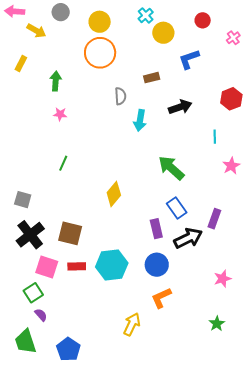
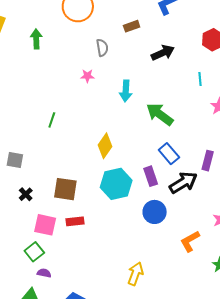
pink star: (60, 114) -> (87, 76), moved
cyan arrow: (140, 120) -> (126, 91), moved
black cross: (30, 235) -> (26, 194), size x0.5
cyan hexagon: (112, 265) -> (116, 184), moved
orange L-shape: (161, 298) -> (190, 241), moved
purple semicircle: (41, 315) -> (44, 273), turned -32

